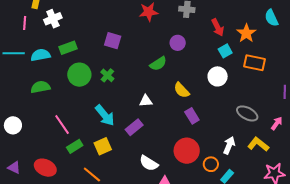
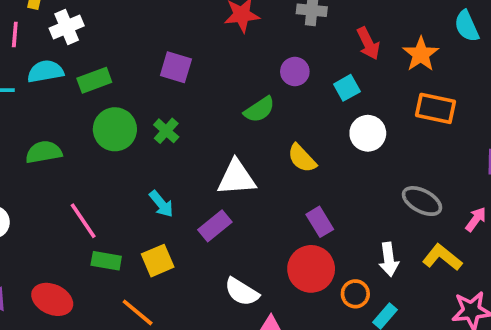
cyan square: (225, 51) -> (347, 88), moved
cyan semicircle: (41, 55) -> (45, 71), moved
white triangle: (146, 101) -> (236, 178), size x1.6
cyan arrow: (105, 115) -> (161, 204), size x0.7
purple rectangle: (192, 116) -> (320, 222), moved
white arrow: (229, 145) -> (389, 259), turned 150
green rectangle: (75, 146) -> (106, 261), turned 42

